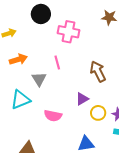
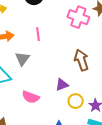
pink cross: (68, 32) -> (78, 17), moved
pink line: (57, 63) -> (38, 34), moved

